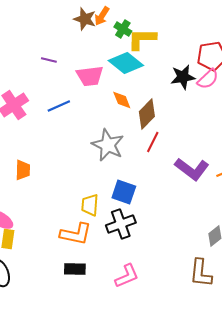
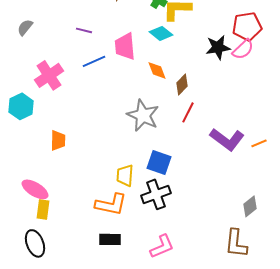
cyan diamond: (126, 63) -> (161, 33), size x0.7
pink trapezoid: (90, 76) -> (125, 46), turned 92
blue line: (59, 106) -> (94, 61), moved
brown diamond: (147, 114) -> (182, 84), size x0.7

